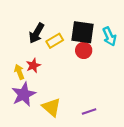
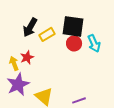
cyan arrow: (109, 36) -> (94, 43), moved

